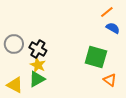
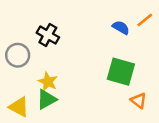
orange line: (107, 12) -> (145, 20), moved
blue semicircle: (113, 28) -> (121, 27), moved
black cross: (38, 49) -> (48, 35), moved

